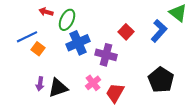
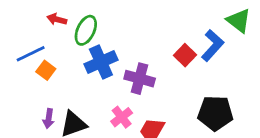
red square: (126, 32) -> (185, 55), moved
black pentagon: (161, 80) -> (215, 113), turned -30

